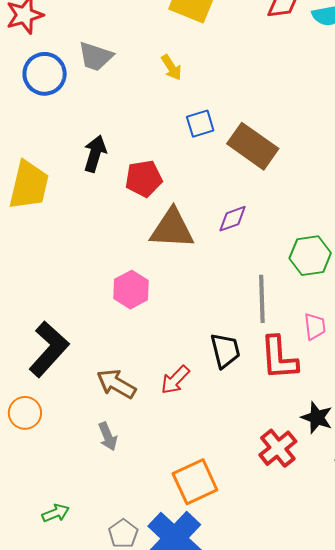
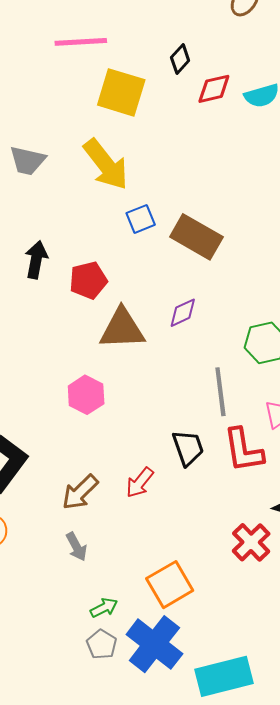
yellow arrow: (171, 67) -> (106, 164), size x2.0
brown arrow: (116, 384) -> (80, 492), turned -69
green arrow: (56, 513) -> (104, 608), moved

